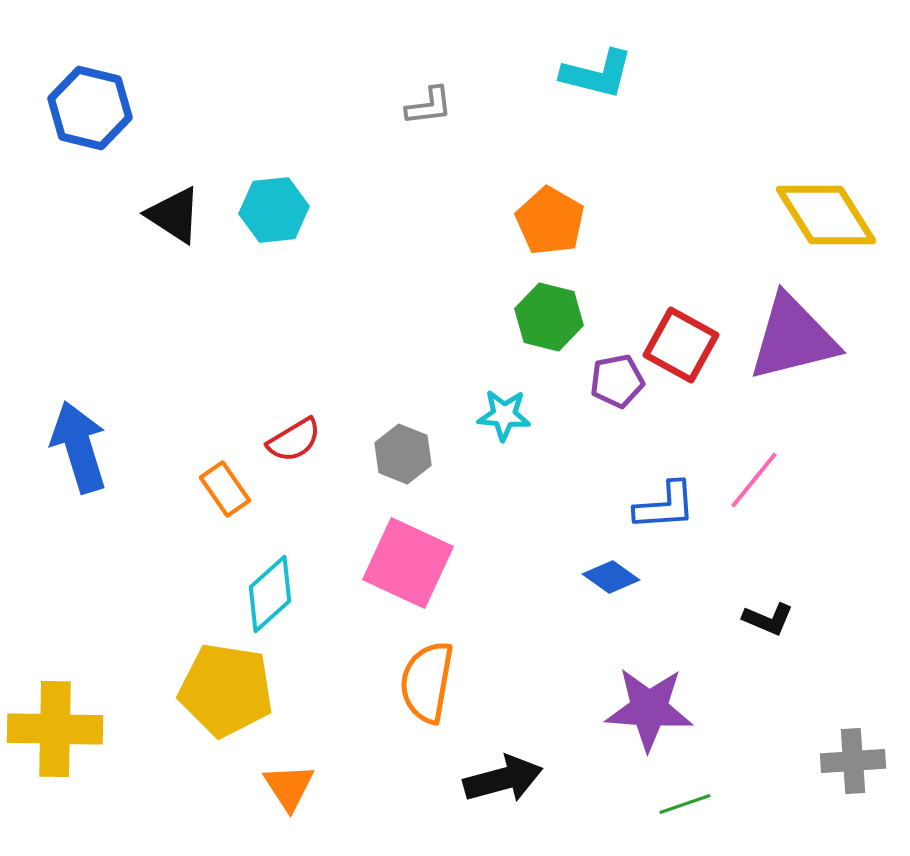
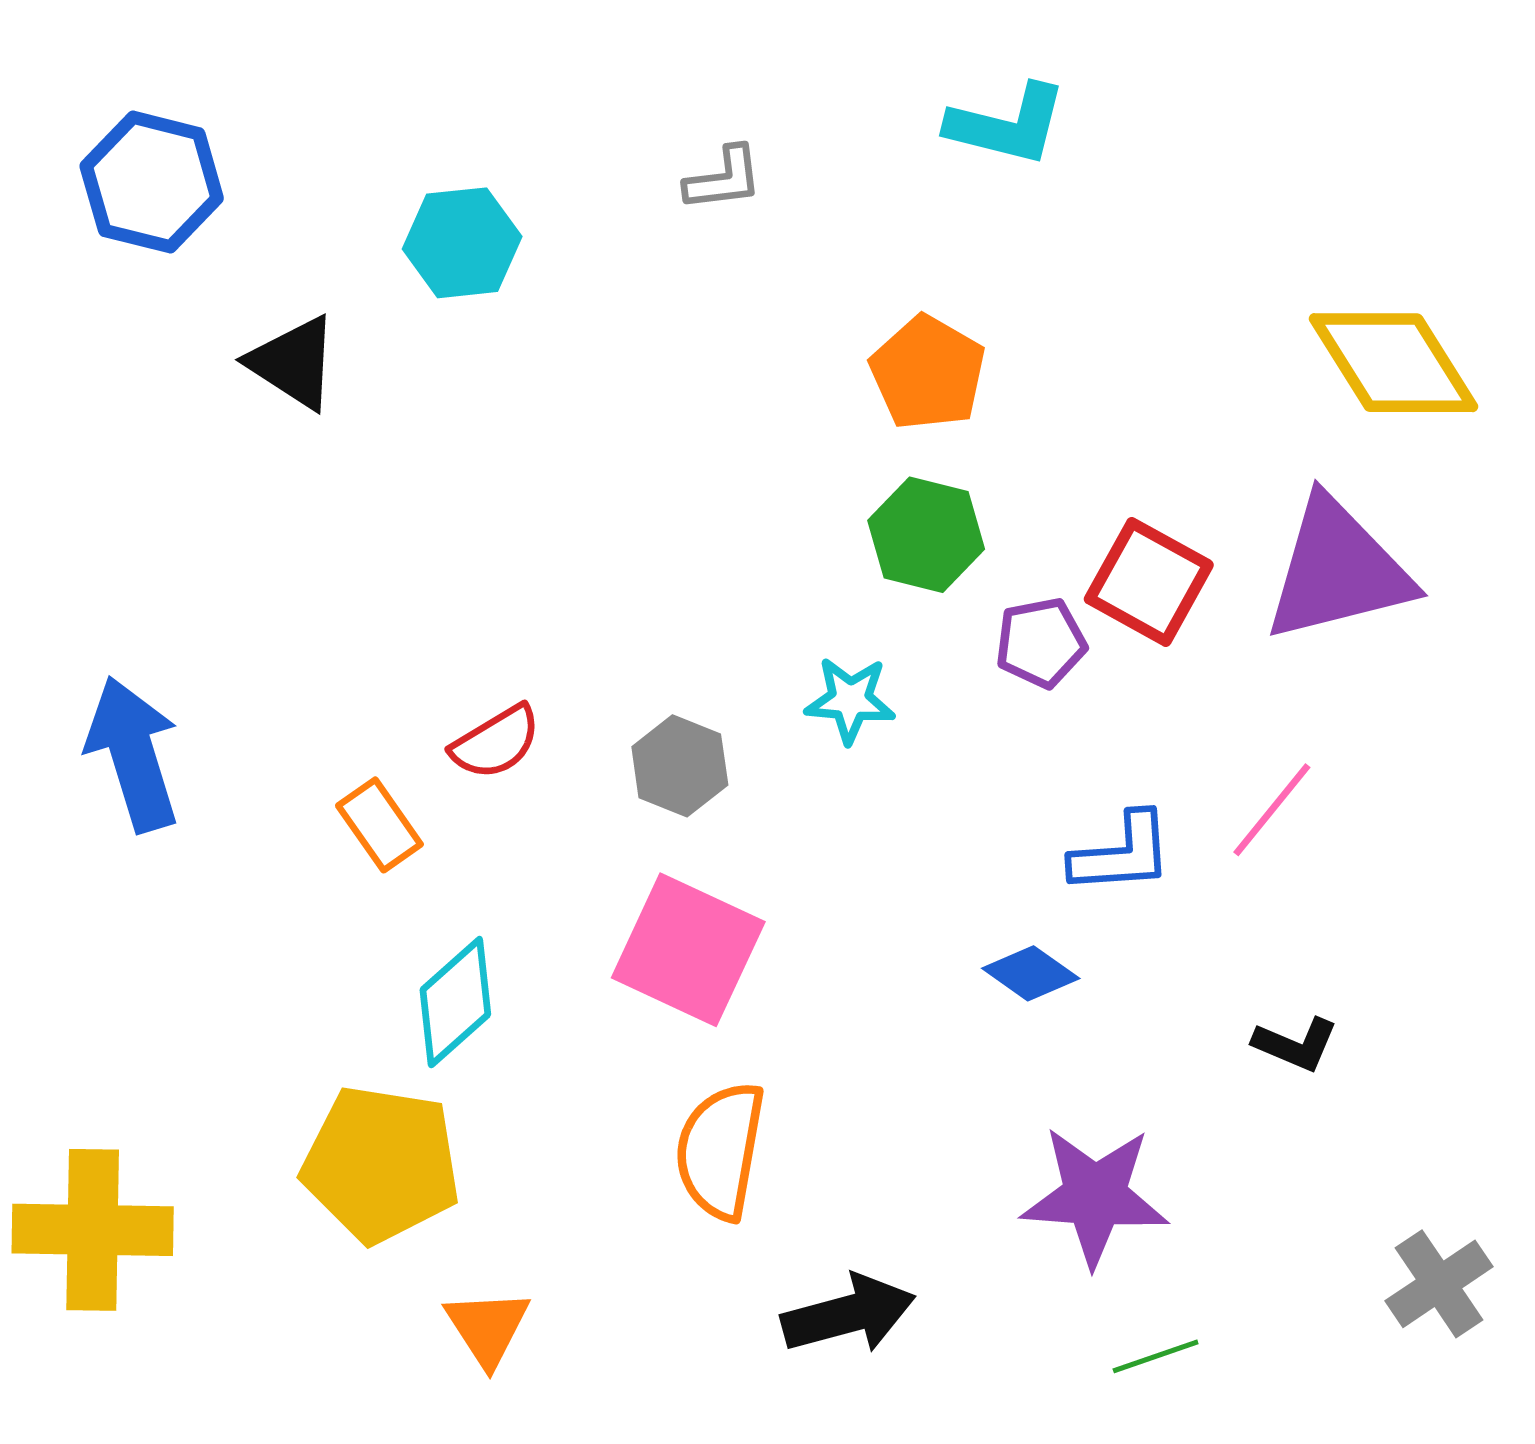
cyan hexagon: (274, 210) -> (462, 243), moved
gray cross: (853, 761) -> (1439, 1284), turned -30

